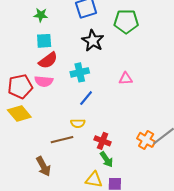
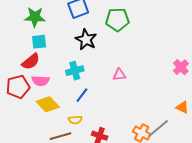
green star: (41, 15) -> (35, 17), size x1.5
red semicircle: (48, 60) -> (31, 62), moved
yellow diamond: (19, 114) -> (48, 104), moved

